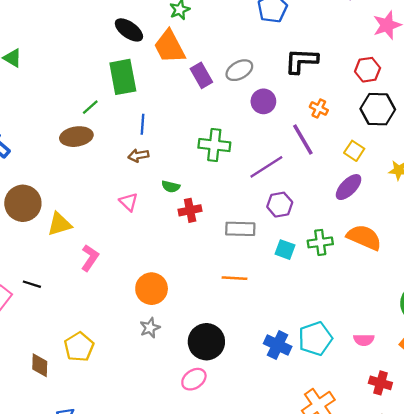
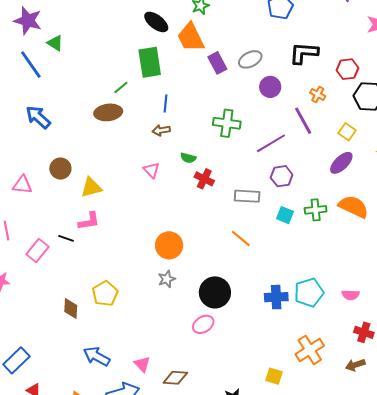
red hexagon: (368, 70) -> (348, 69), moved
brown circle: (23, 203) -> (60, 169), size x0.7
red cross: (190, 210) -> (204, 179), turned 36
pink L-shape: (90, 258) -> (89, 221), moved, turned 45
orange line: (234, 278) -> (241, 238), turned 35
blue cross: (278, 345) -> (276, 297), turned -30

